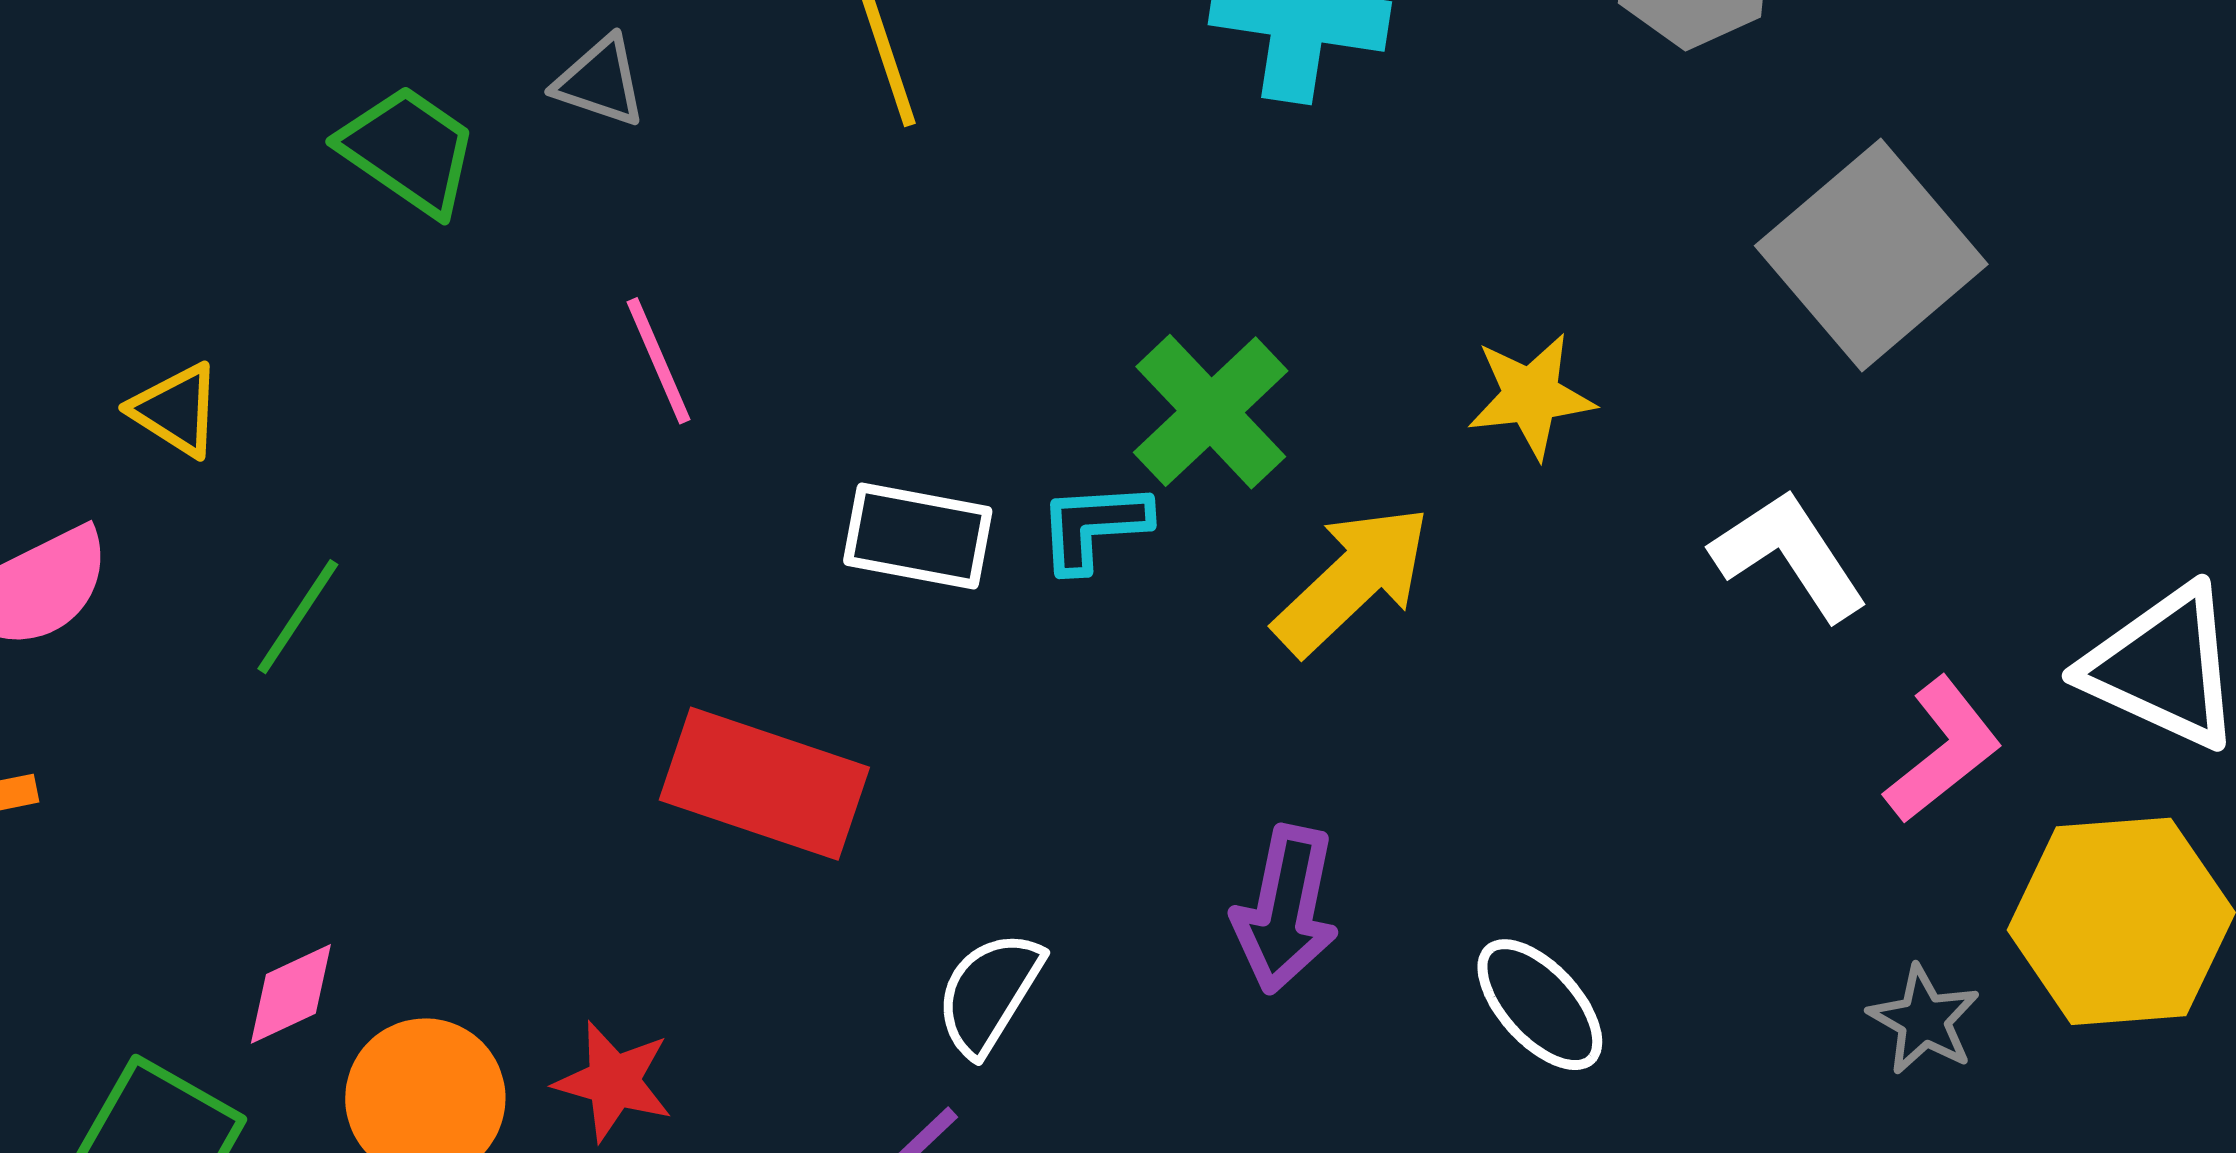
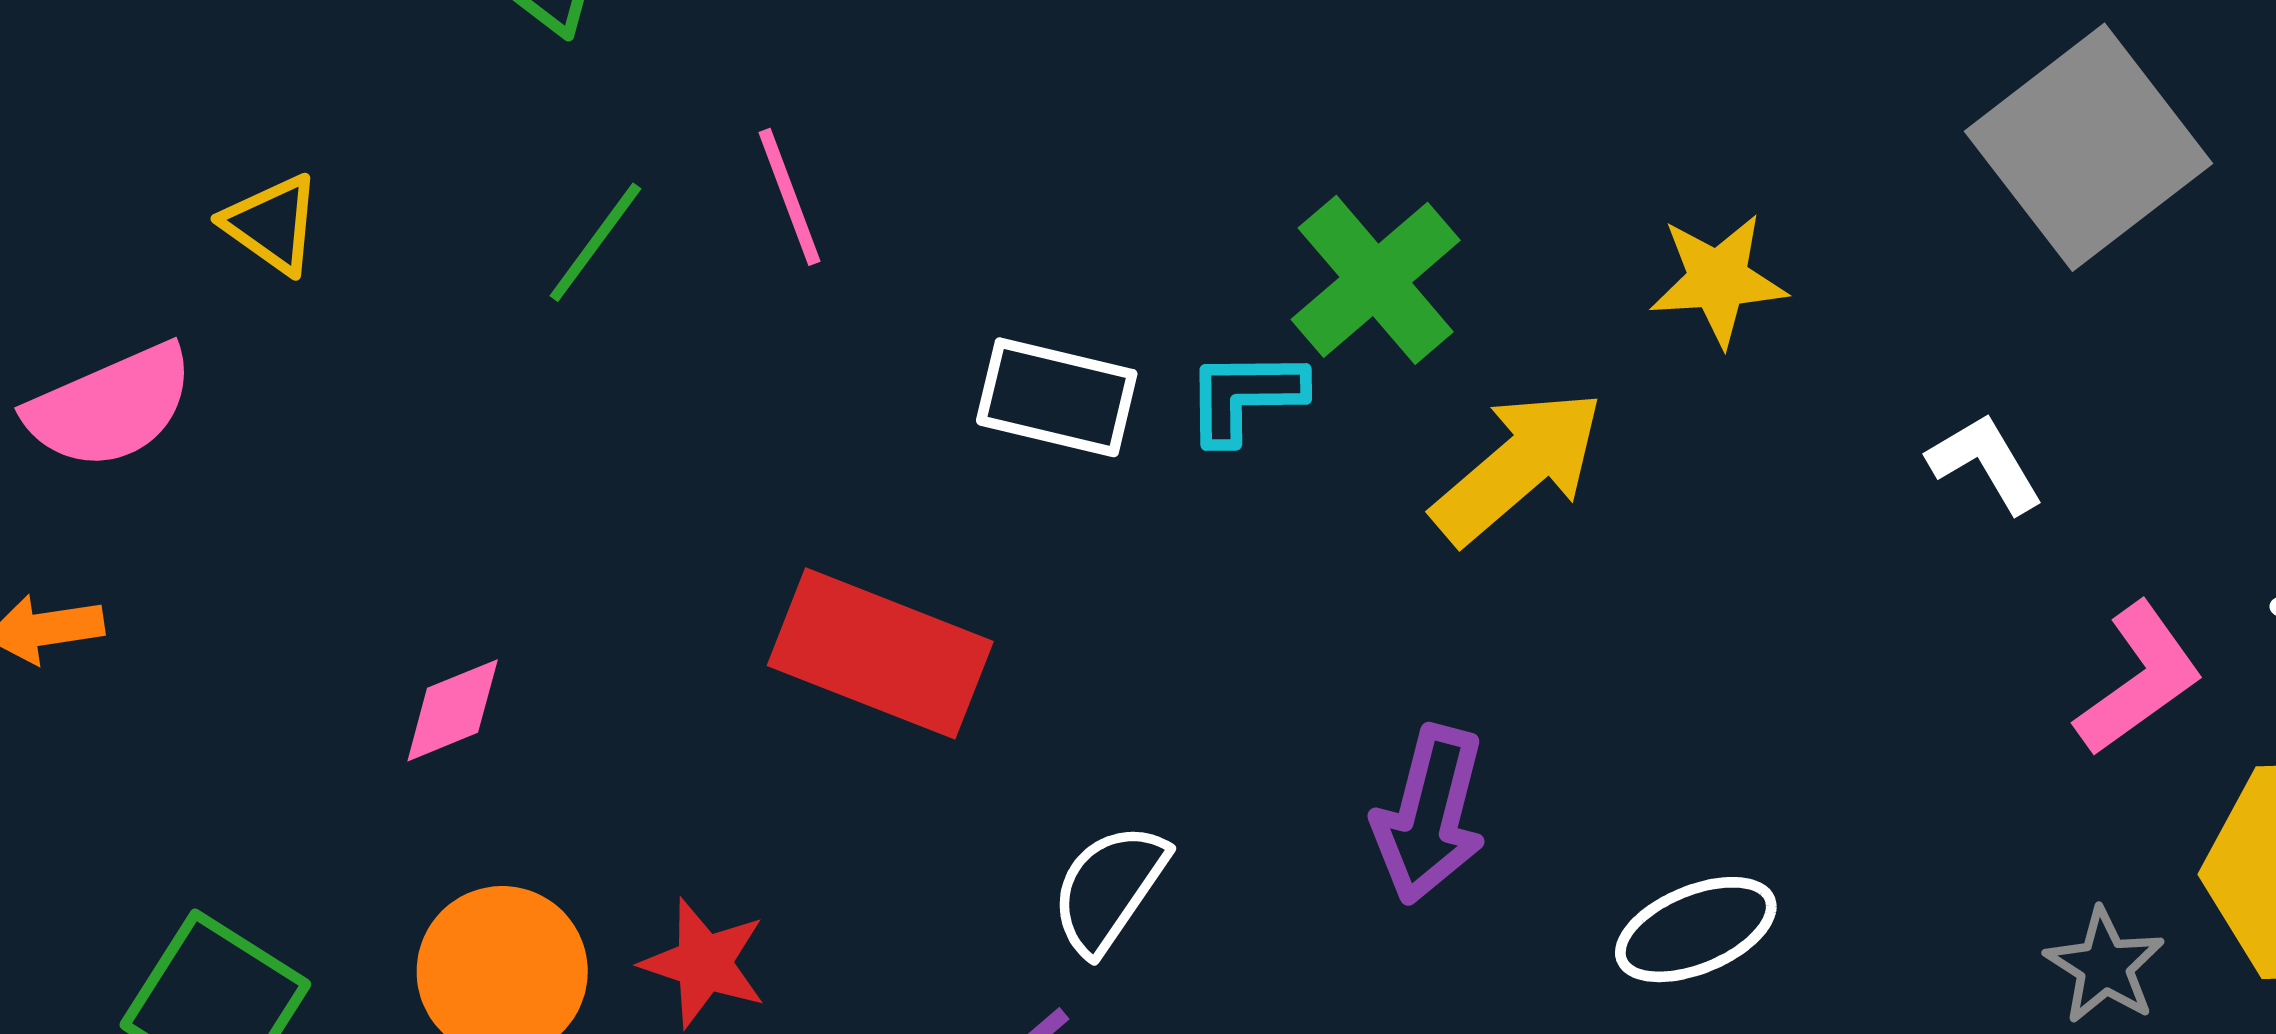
white L-shape: (1789, 555) -> (1985, 463), size x0.7
green line: (298, 617) -> (595, 242), moved
pink diamond: (291, 994) -> (453, 710), moved
white ellipse: (1540, 1005) -> (1696, 930), turned -73

